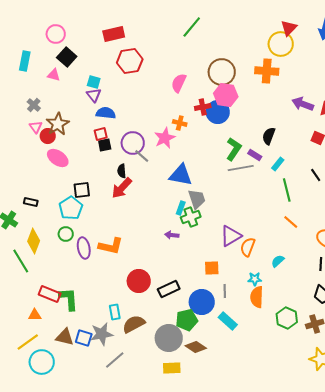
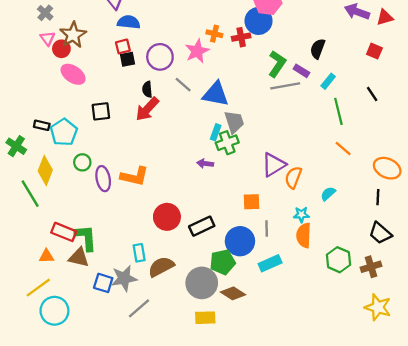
red cross: (203, 107) -> (241, 37), moved
gray line: (142, 156) -> (183, 85), moved
cyan pentagon: (71, 208) -> (64, 132), moved
cyan rectangle: (228, 321) -> (270, 263), turned -66
brown triangle: (65, 337) -> (79, 257), moved

